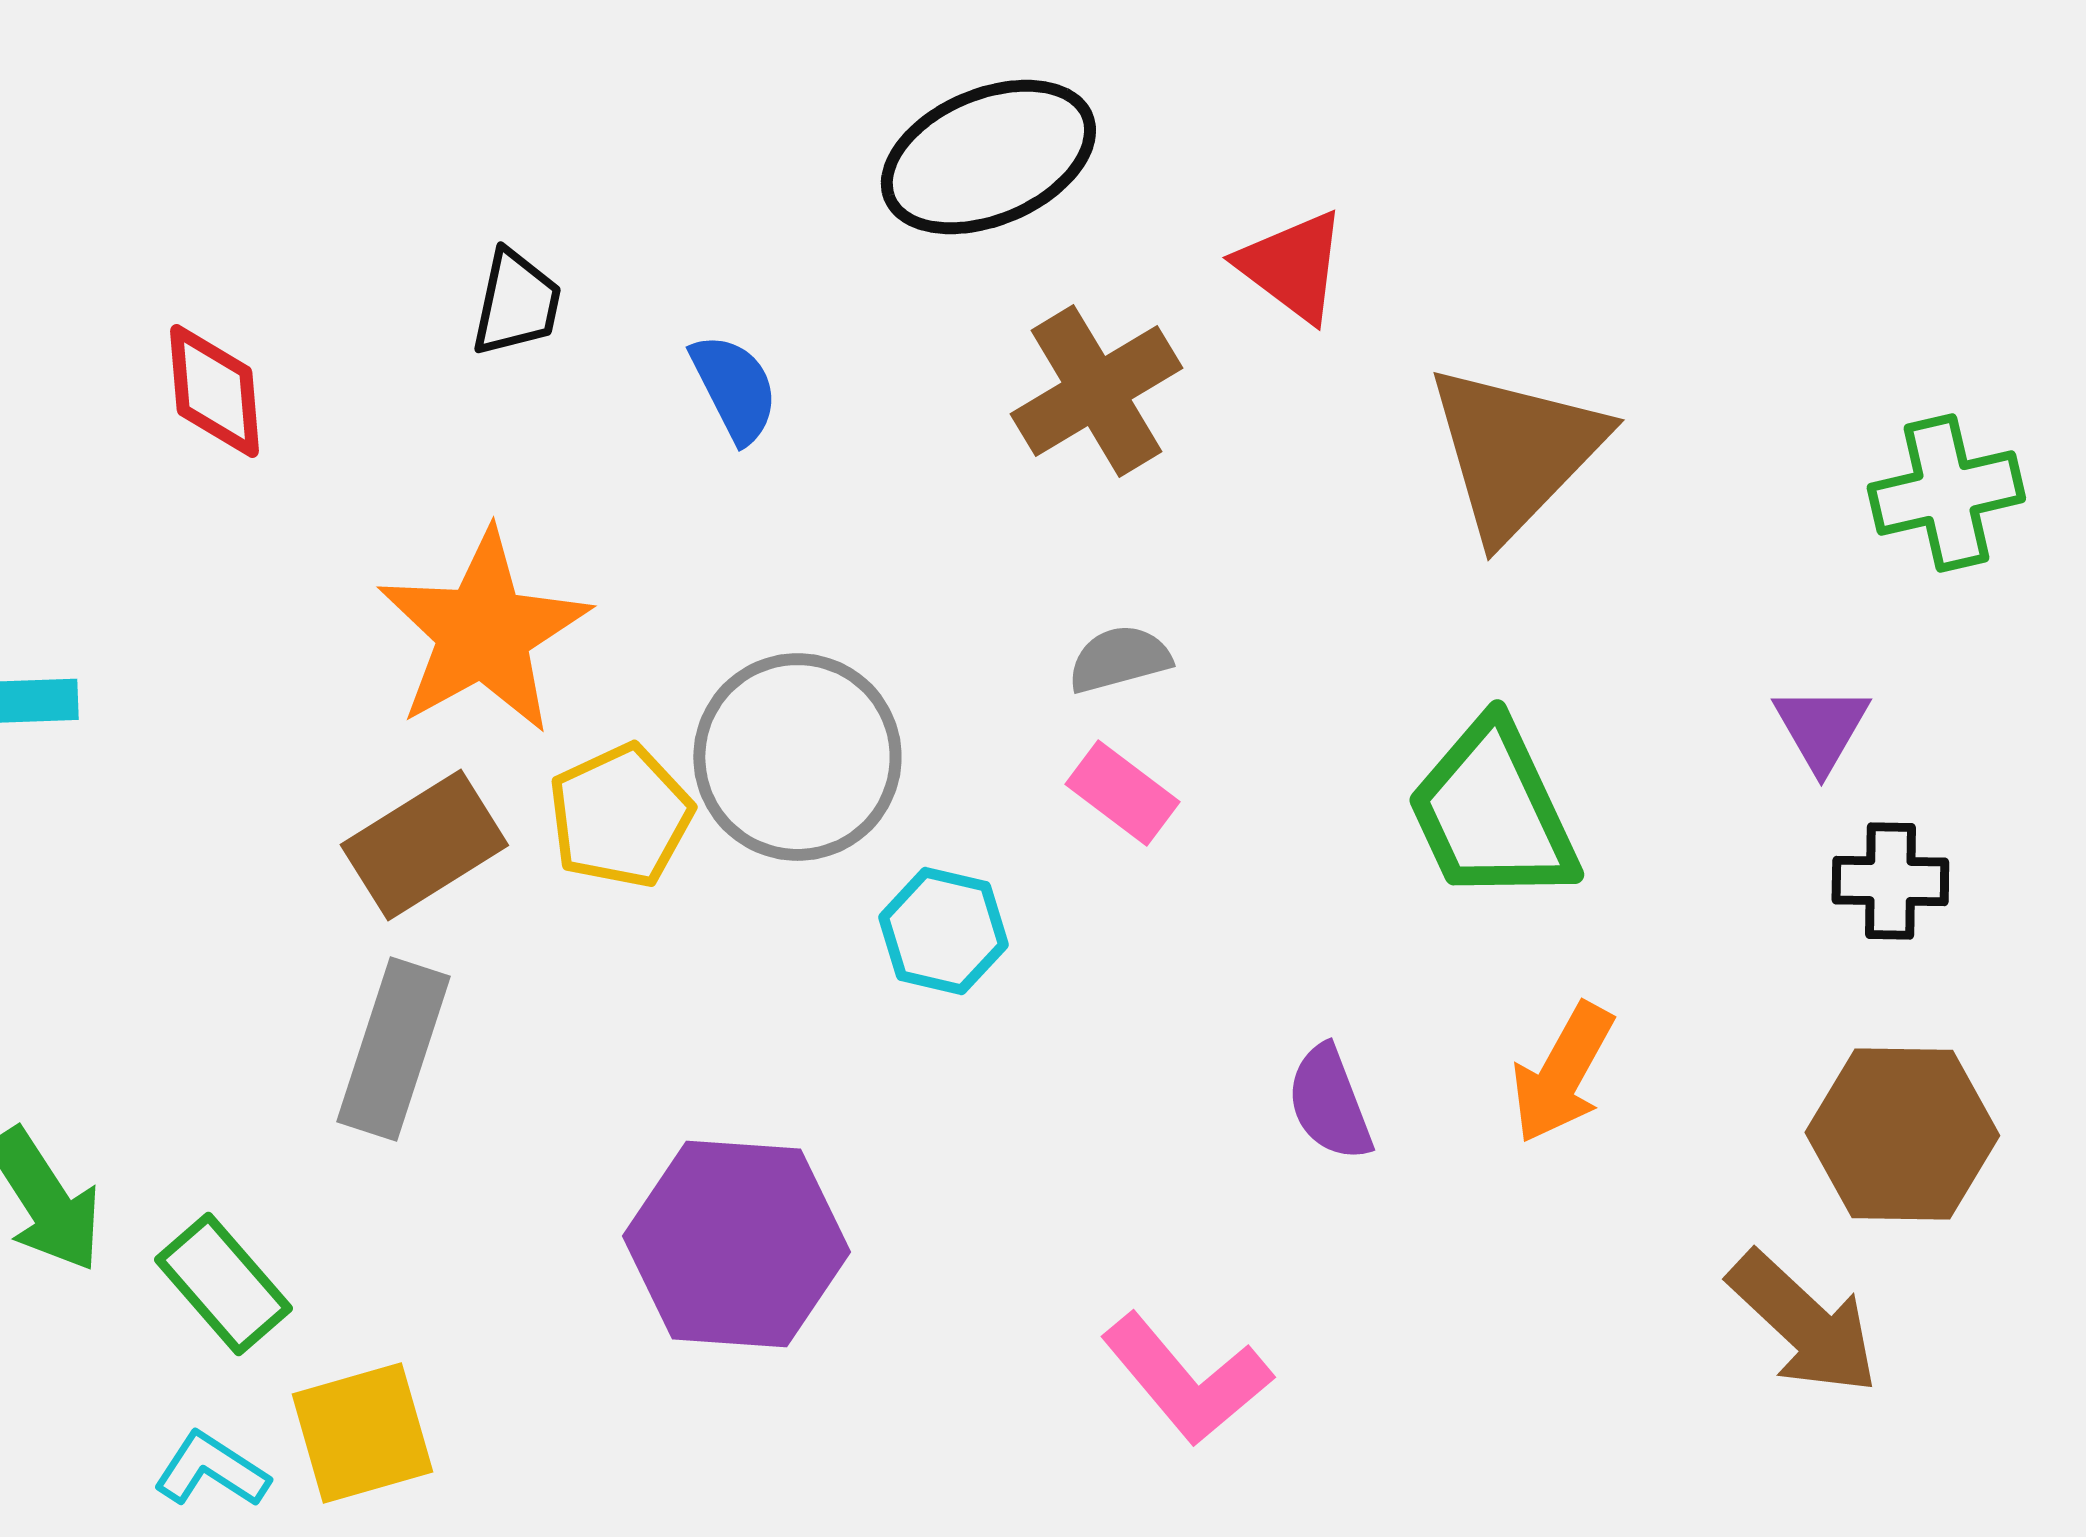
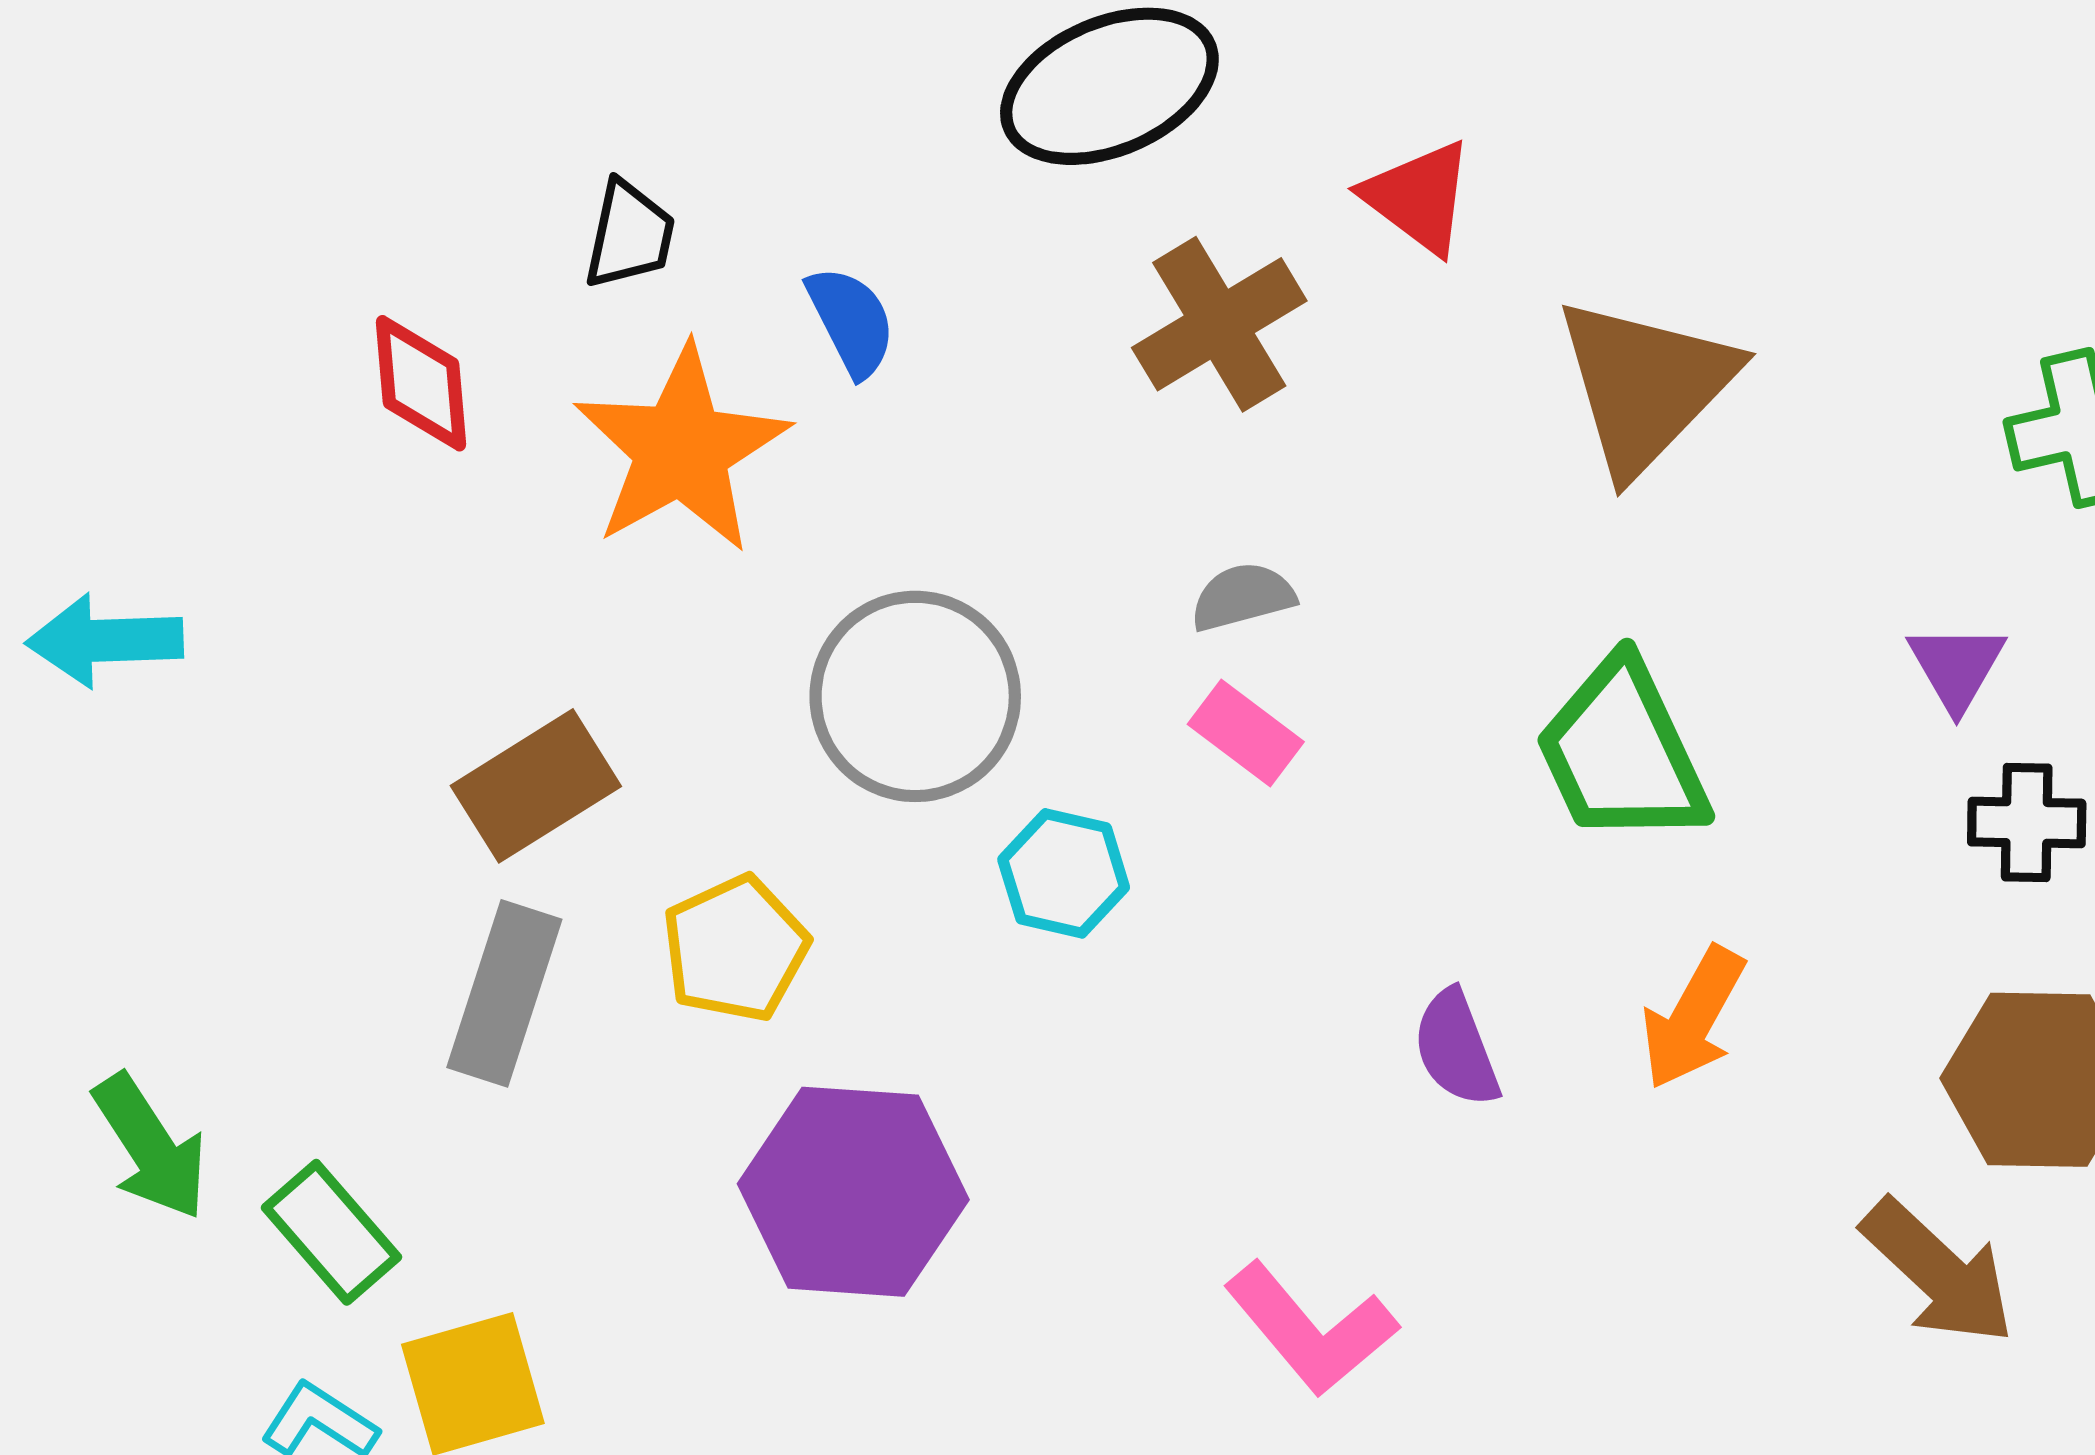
red diamond: (214, 391) -> (421, 383), moved
orange star: (483, 632) -> (681, 449), moved
yellow pentagon: (620, 816) -> (735, 949), moved

